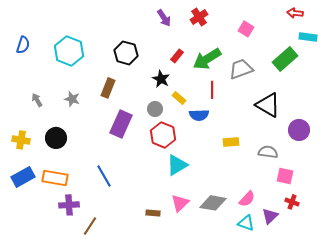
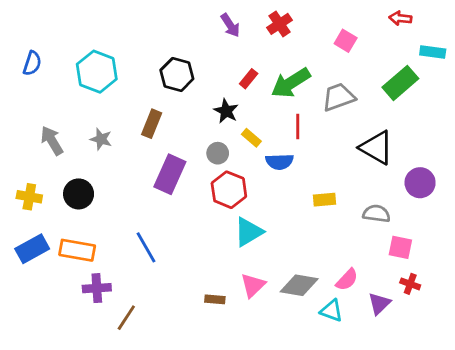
red arrow: (295, 13) -> (400, 18), moved
gray arrow: (37, 100) -> (52, 141), size x1.5
cyan triangle: (246, 223) -> (331, 311), moved

